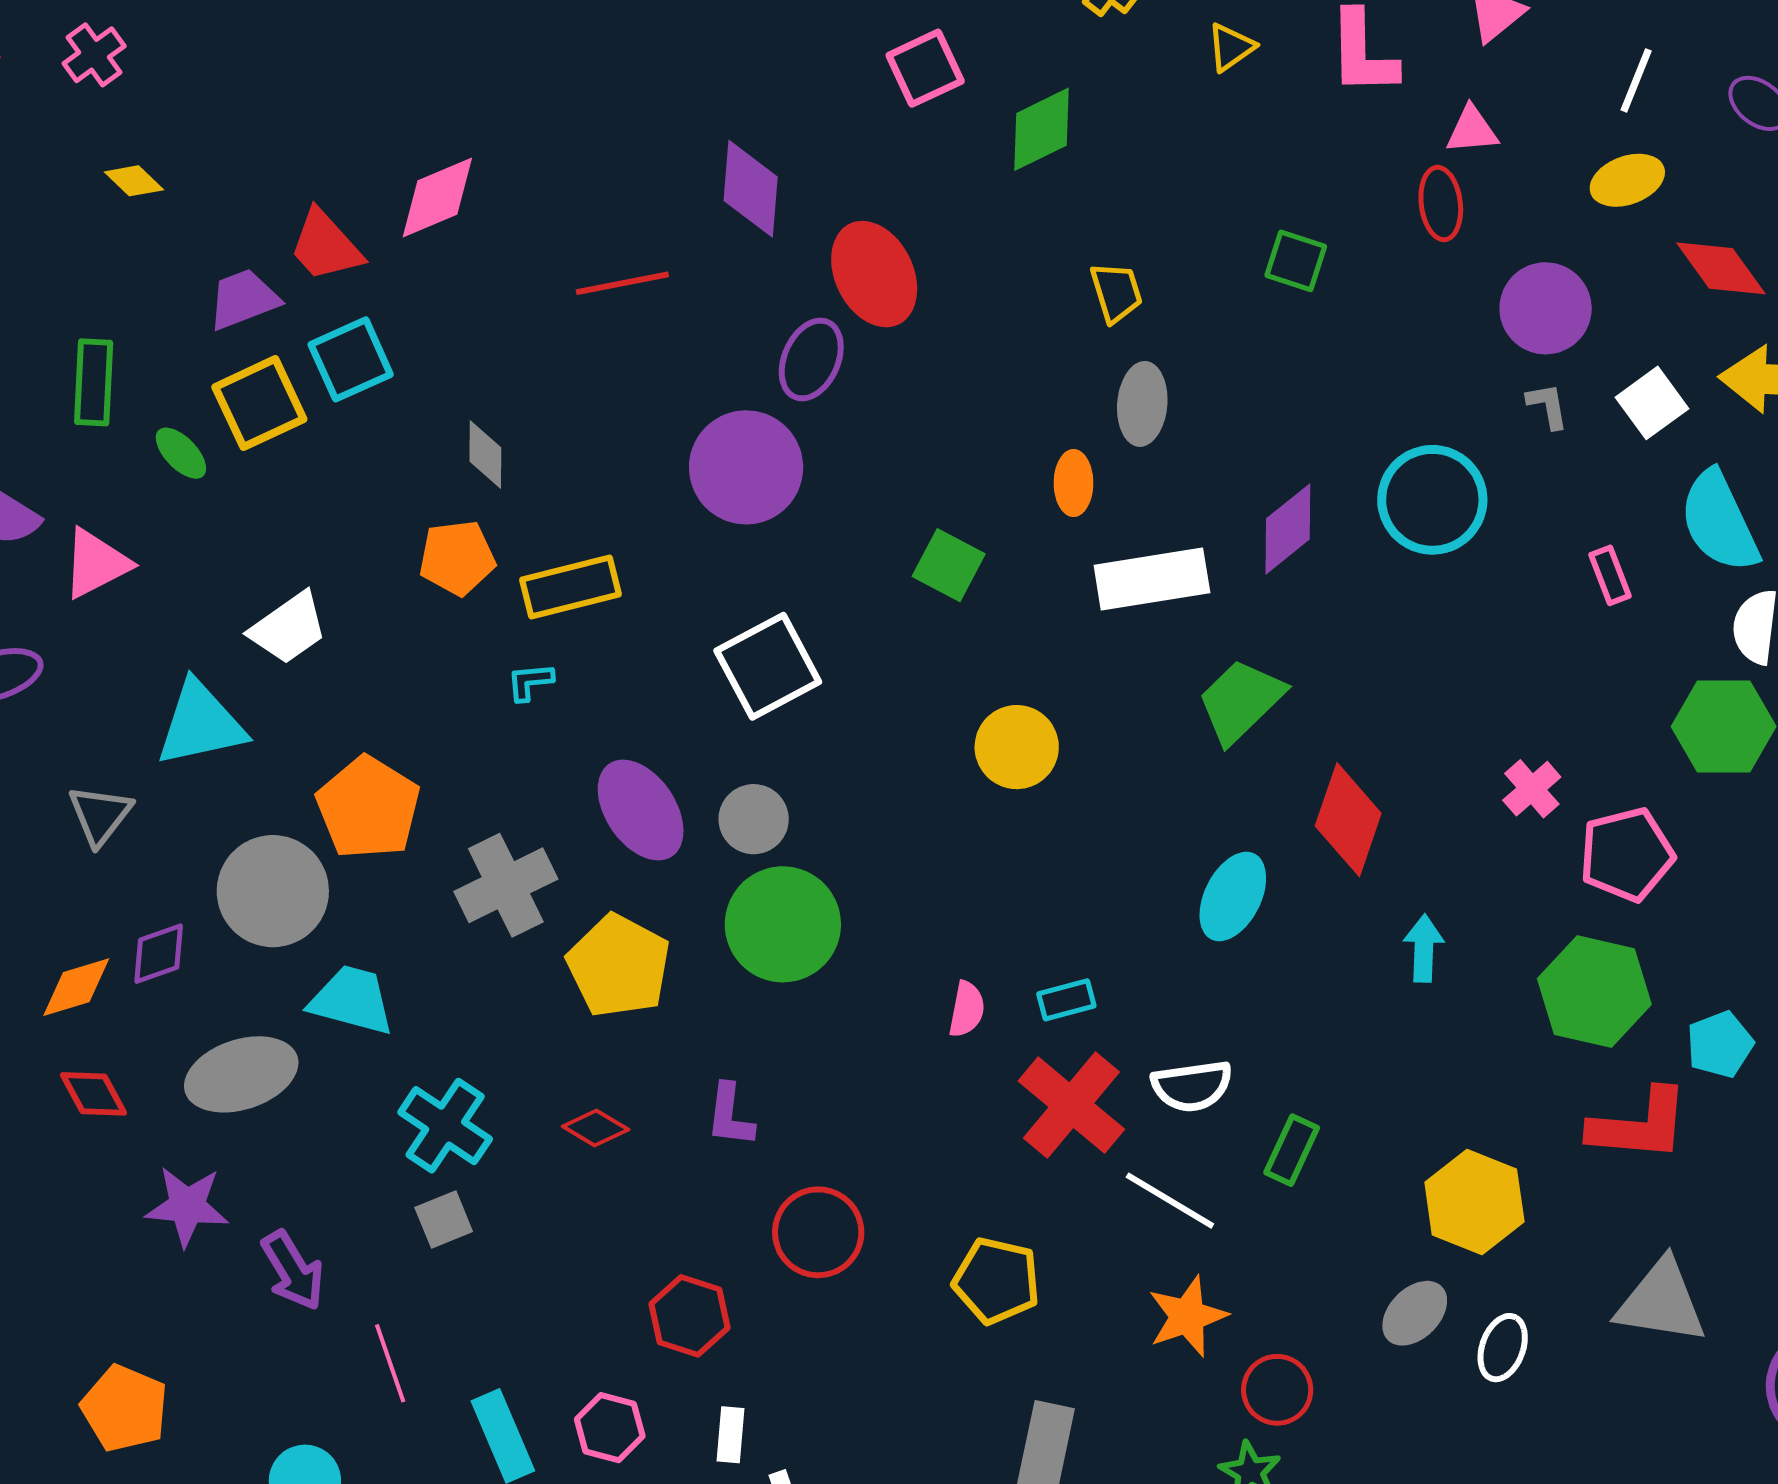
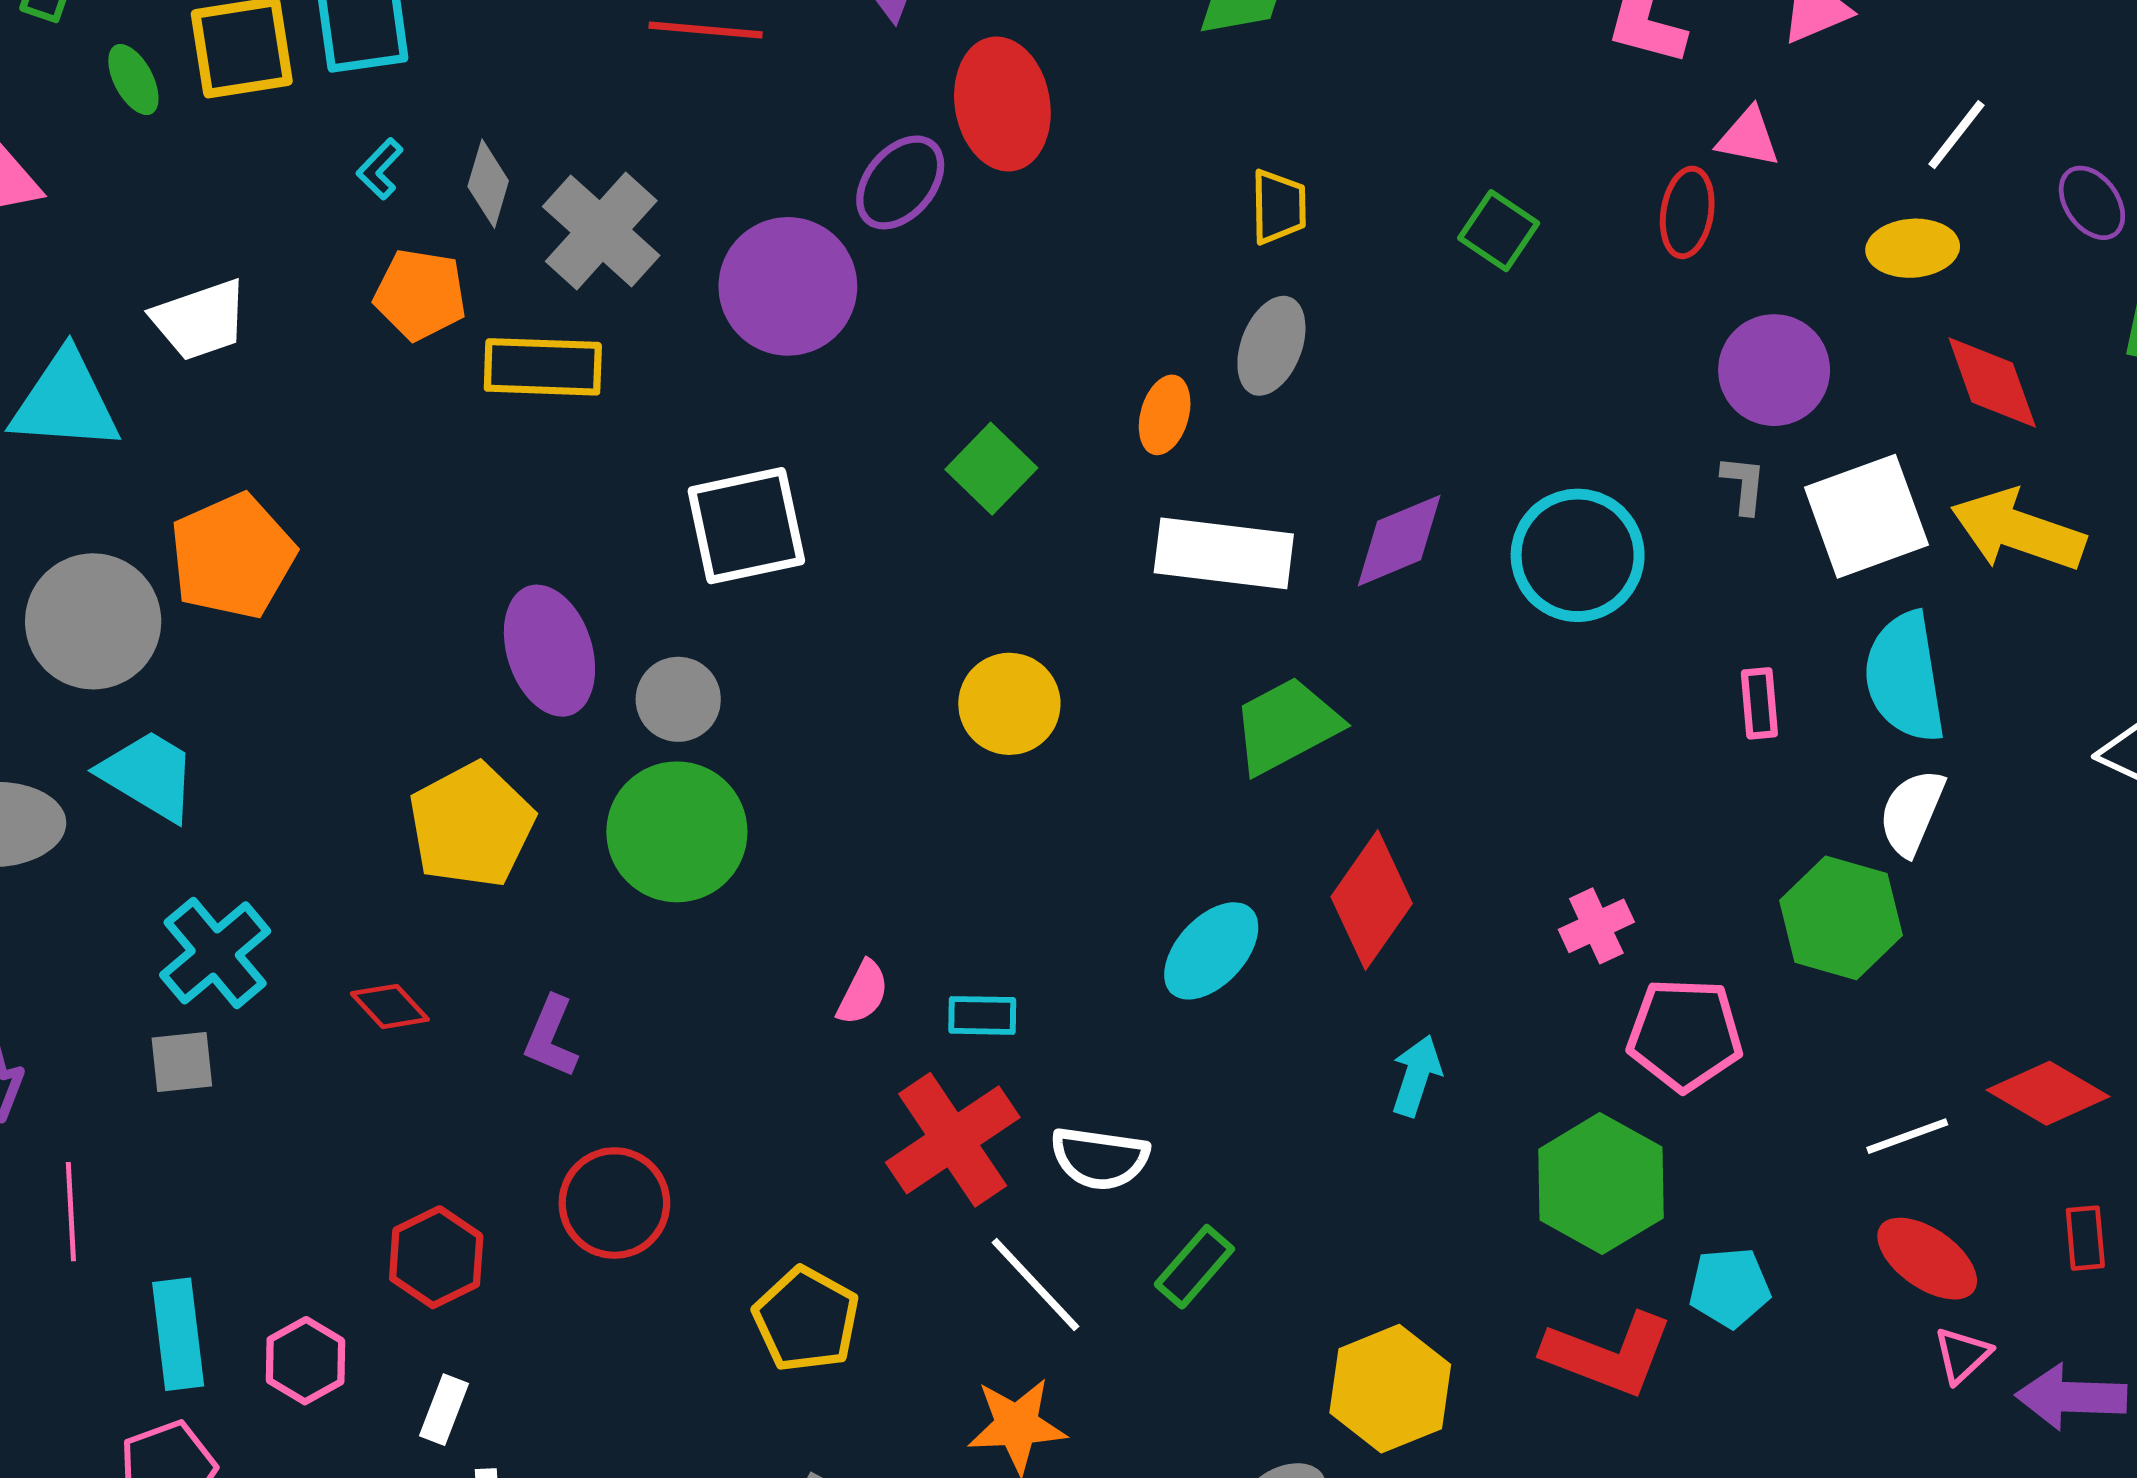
white square: (1652, 403) -> (1866, 516), size x1.5
cyan L-shape: (530, 682) -> (380, 169), moved, turned -57
gray cross: (506, 885) -> (601, 231), moved, turned -38

